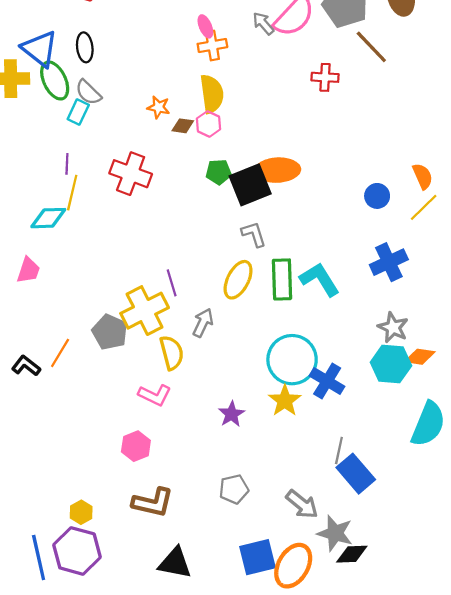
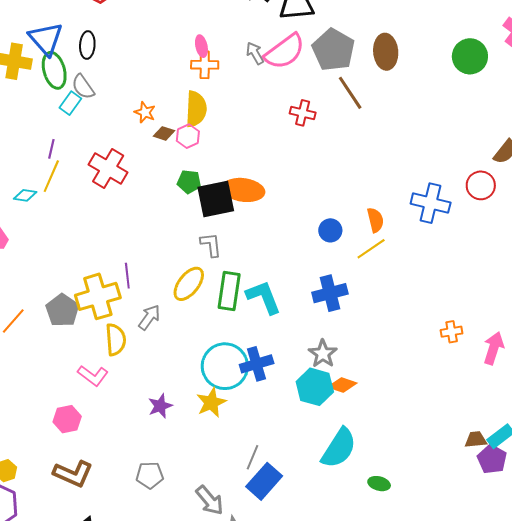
cyan diamond: (48, 218) -> (25, 195), size x0.7
blue cross: (327, 381) -> (257, 364), moved, turned 32
blue rectangle: (356, 474) -> (264, 481), turned 72

